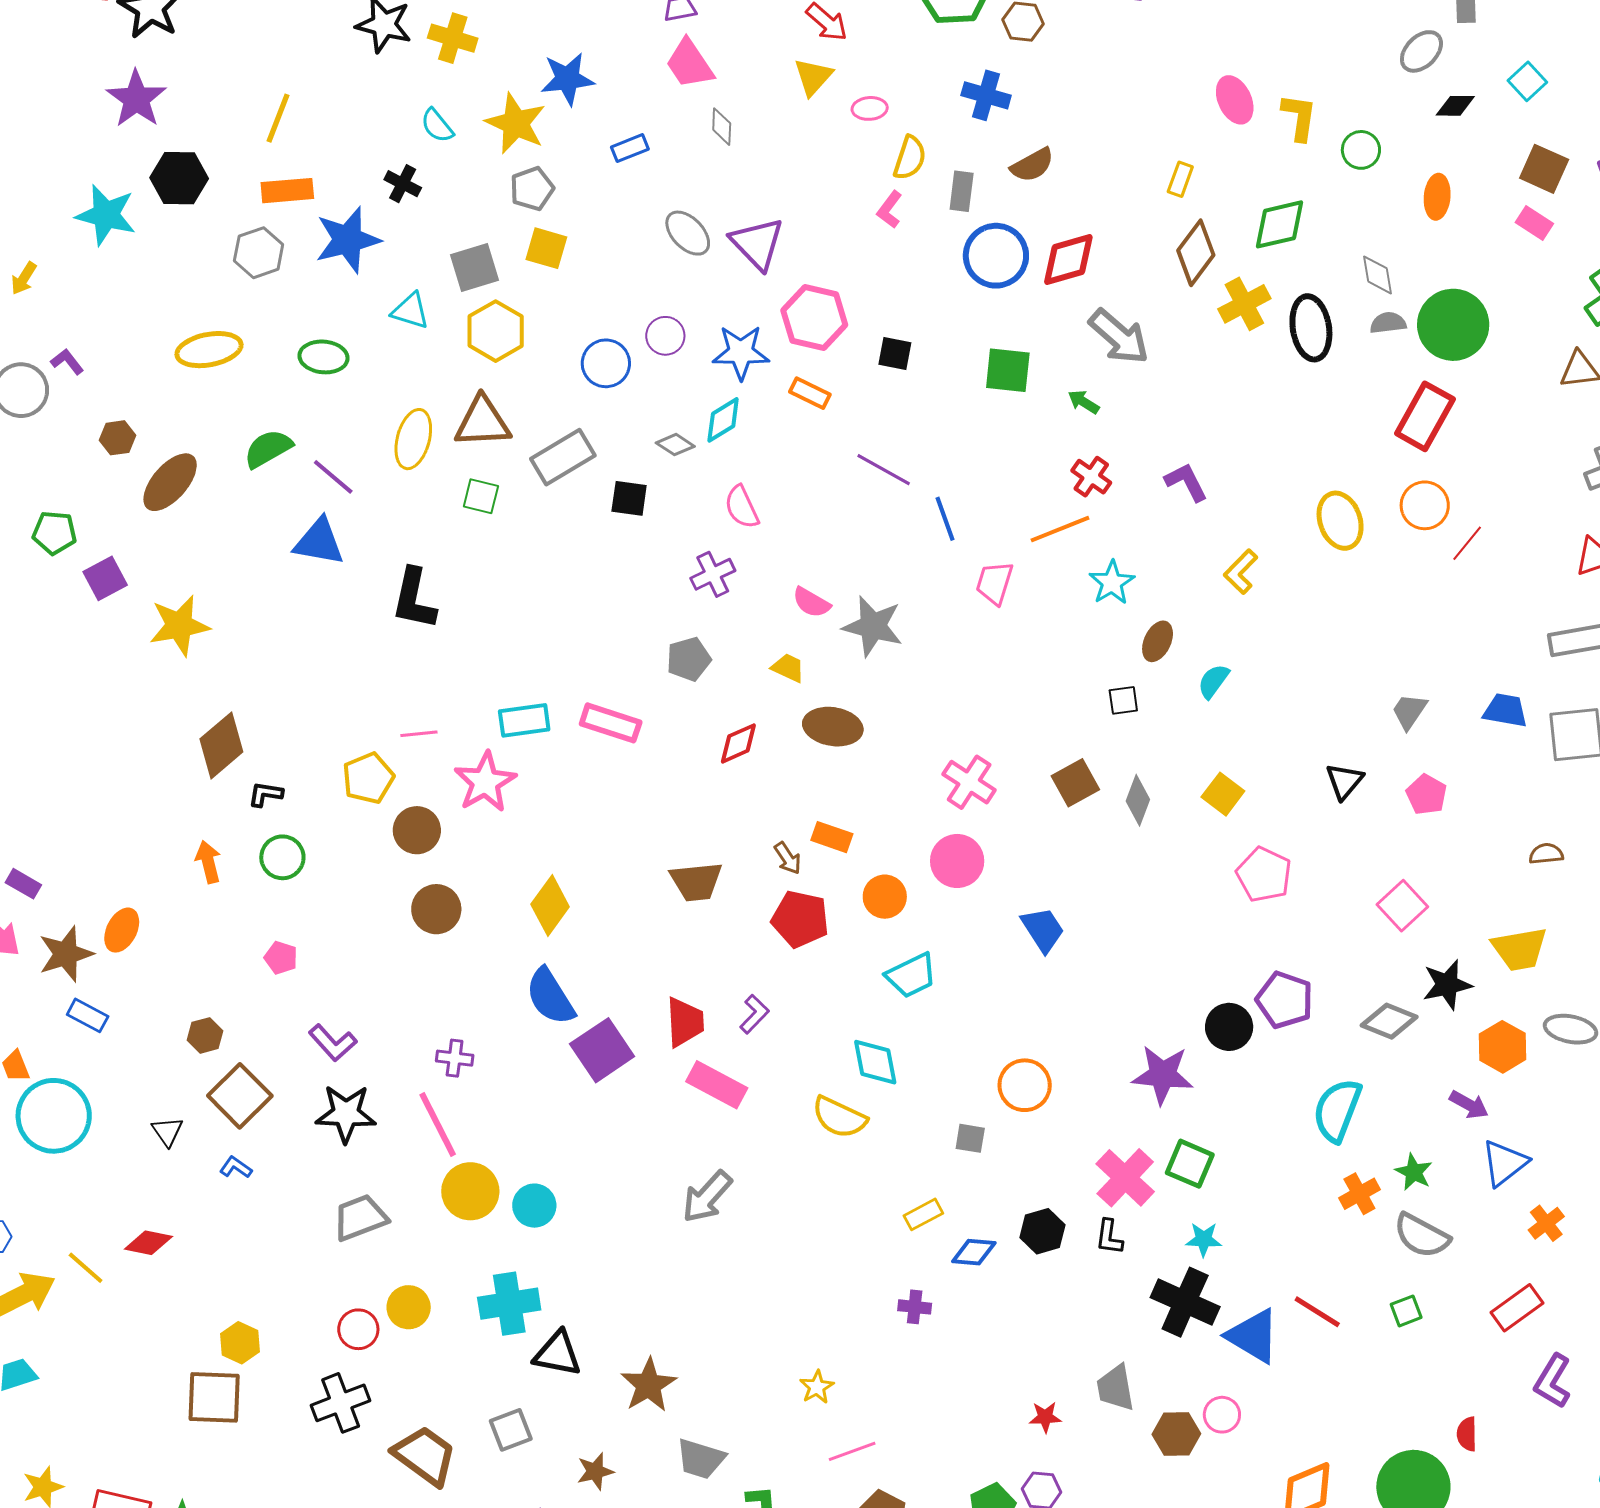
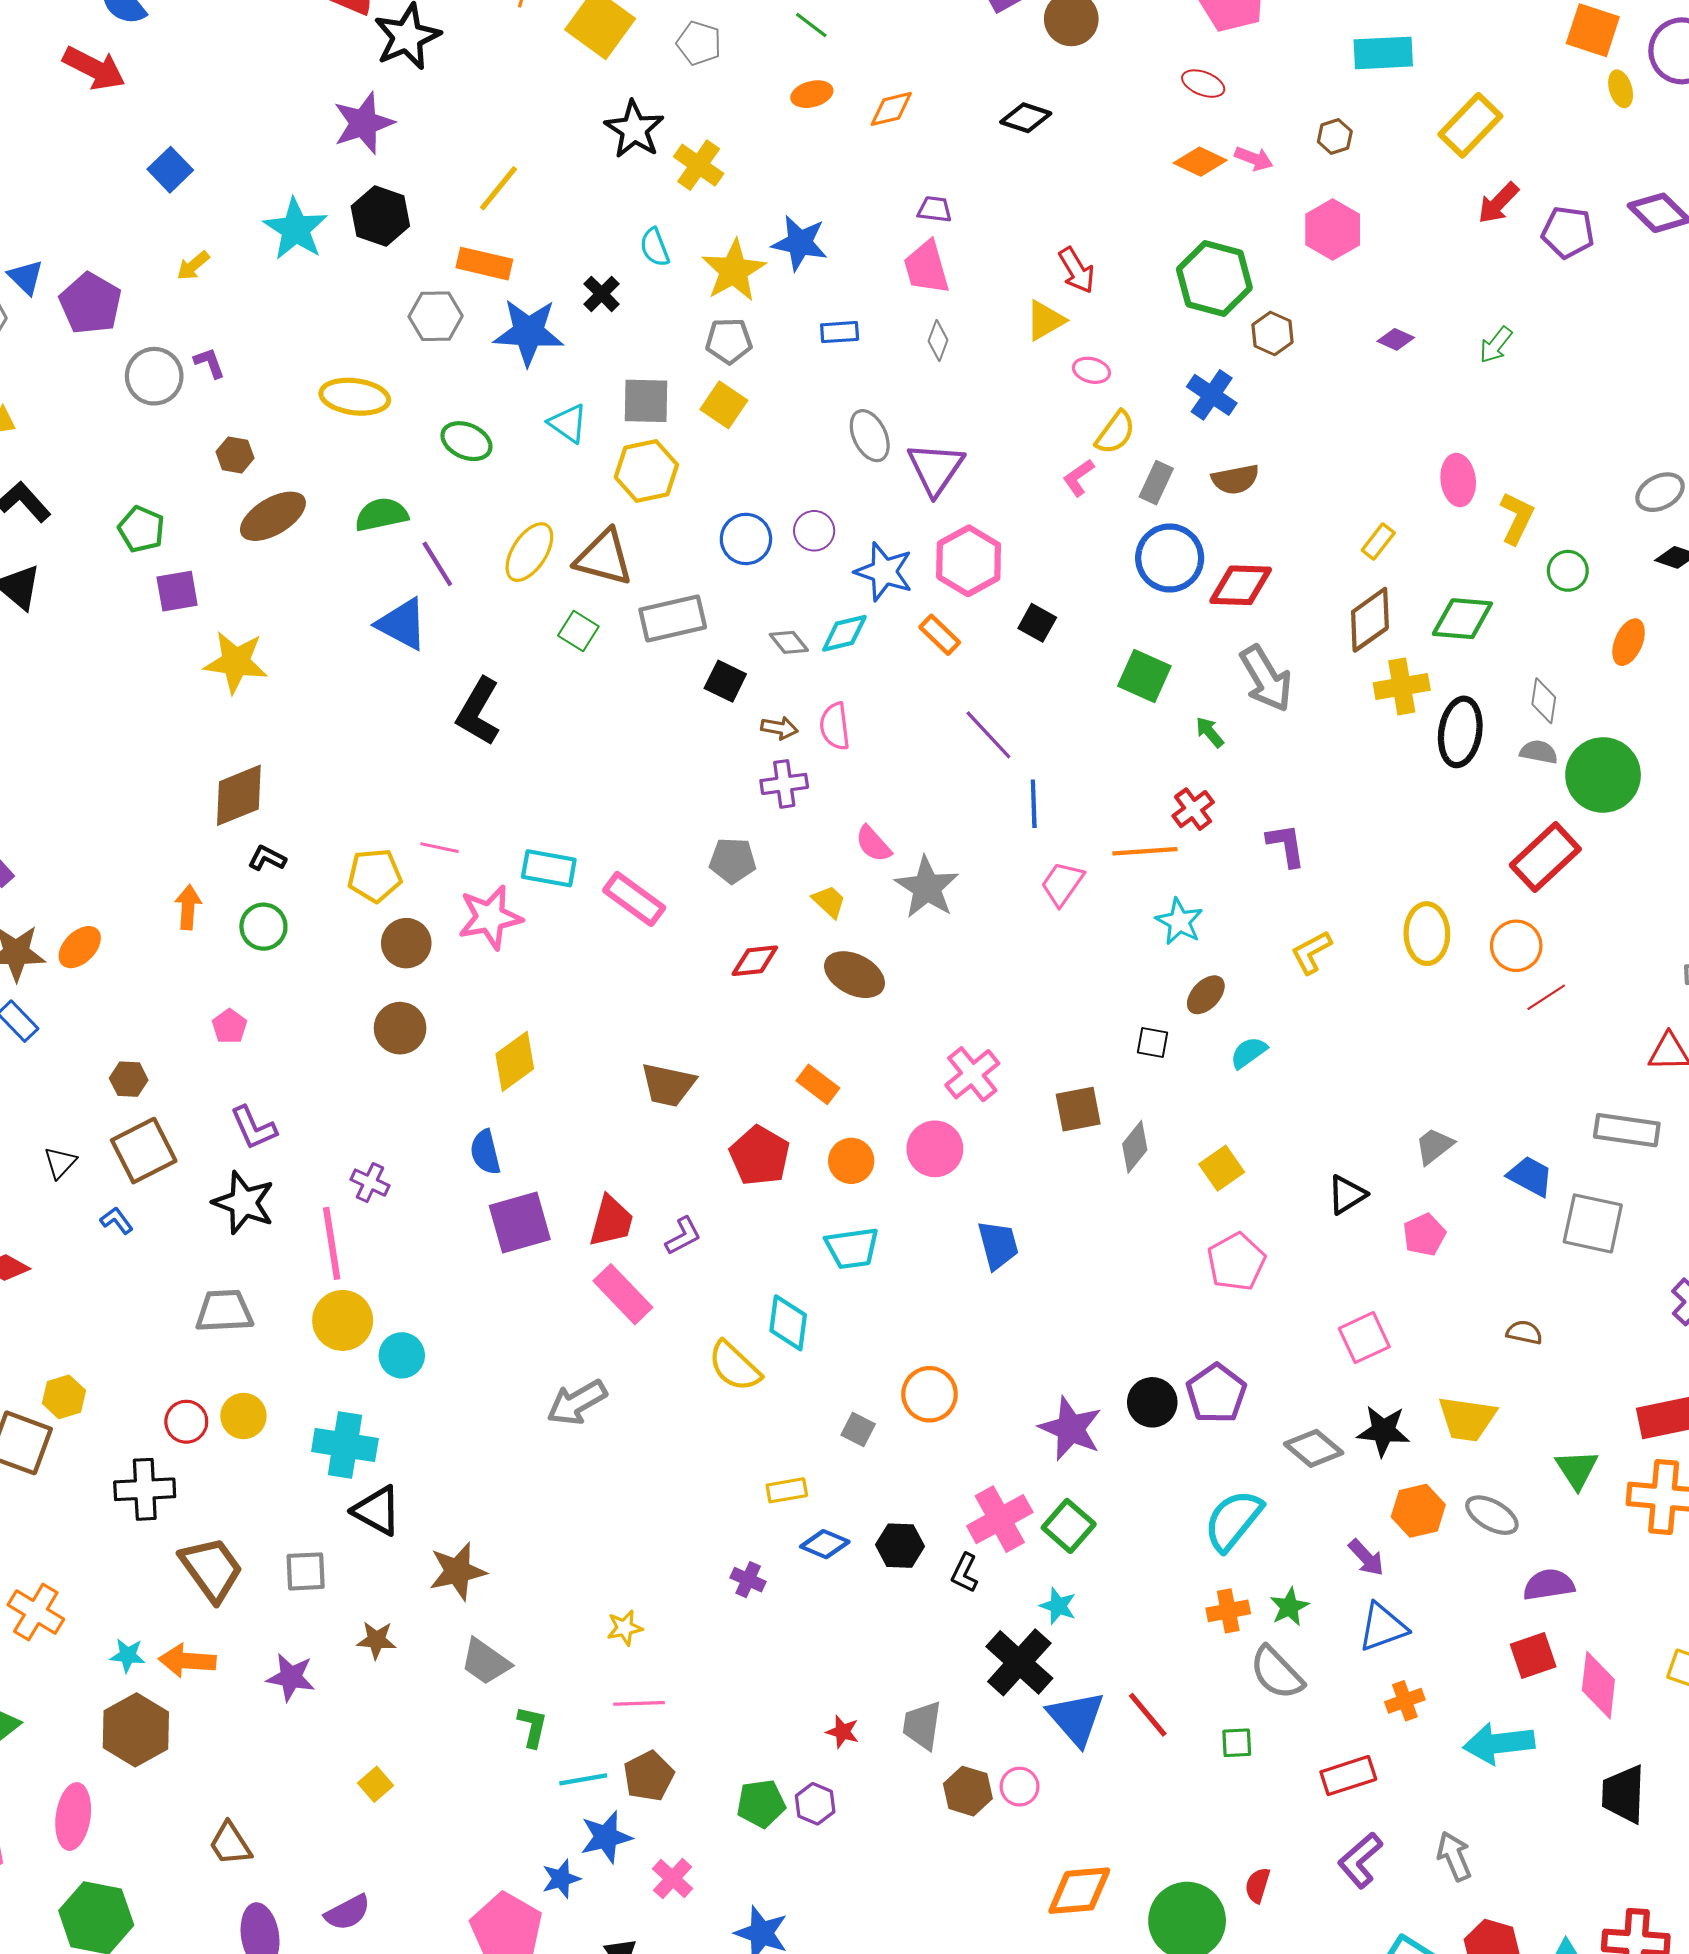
cyan star: (1112, 583) -> (1179, 922), turned -30
brown arrow: (788, 858) -> (779, 728), moved, turned -64
blue semicircle: (550, 997) -> (485, 1152), size x0.7

